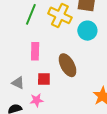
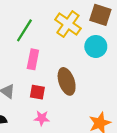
green line: (31, 14) -> (24, 30), moved
pink star: (37, 100) -> (42, 118), moved

